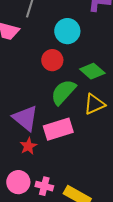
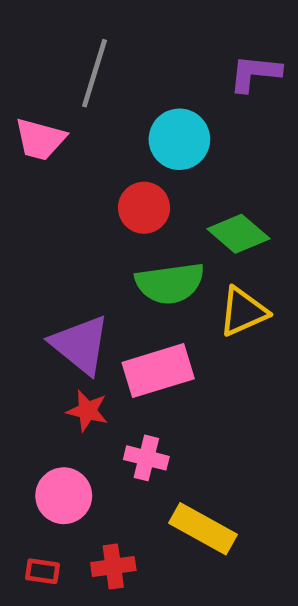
green semicircle: (63, 92) -> (170, 283), turned -140
red star: (28, 146) -> (87, 411), turned -30
pink cross: (44, 186) -> (146, 458), moved

